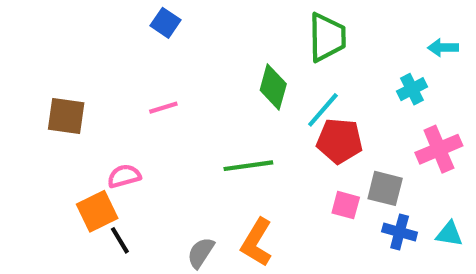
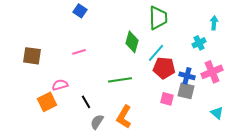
cyan arrow: (443, 48) -> (214, 23), turned 96
blue cross: (400, 232) -> (187, 76), moved
cyan triangle: (449, 234) -> (217, 113), turned 32
black line: (120, 240) -> (86, 102), moved

